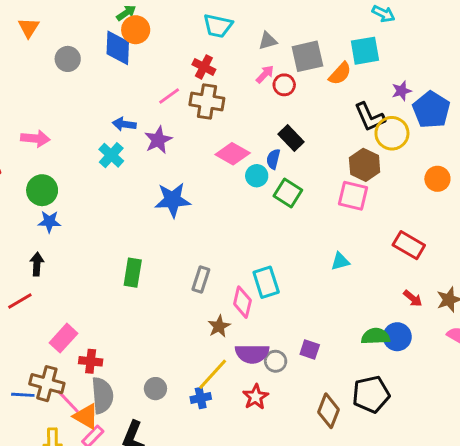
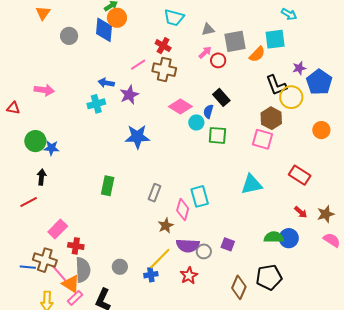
cyan cross: (111, 155) -> (96, 104), turned 30
green circle: (42, 190) -> (35, 141), moved
green square: (288, 193) -> (217, 135), turned -30
cyan triangle: (340, 261) -> (252, 184), size x1.6

